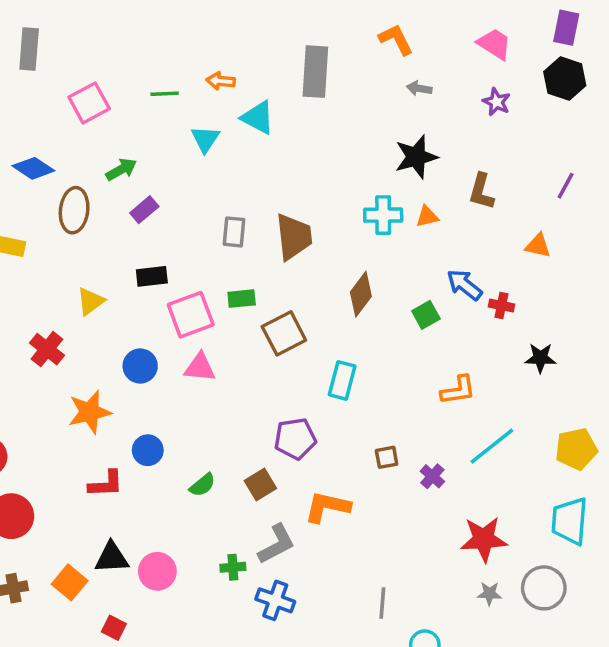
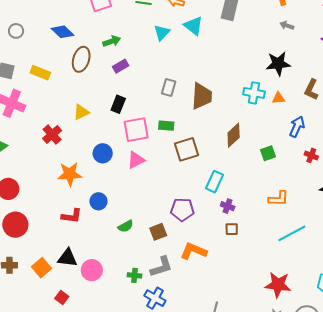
black rectangle: (152, 276) -> (118, 104), turned -72
blue arrow: (464, 285) -> (297, 127), moved, turned 65
pink triangle: (200, 367) -> (136, 160), turned -42
purple cross: (432, 476) -> (228, 206), moved, turned -32

